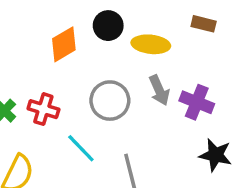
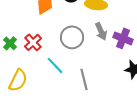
red cross: (43, 109) -> (33, 42), turned 30

